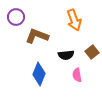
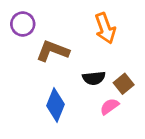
brown square: (92, 52) -> (124, 84), moved
pink semicircle: (77, 75) -> (109, 106), turned 64

